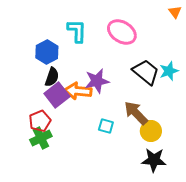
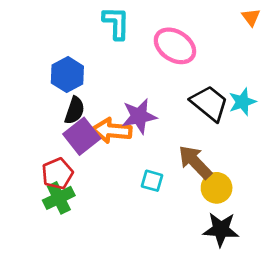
cyan L-shape: (77, 31) -> (116, 23), moved

